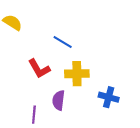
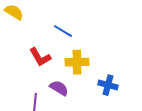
purple semicircle: (58, 100) -> (59, 88), turned 114

